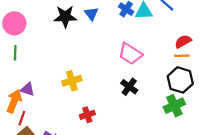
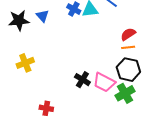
pink trapezoid: (130, 54) -> (104, 82), moved
yellow cross: (72, 81) -> (25, 63), moved
red cross: (87, 115) -> (46, 108), turned 32

